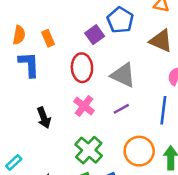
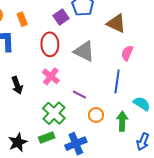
purple line: (121, 109) -> (79, 94), moved, turned 56
orange circle: (139, 151) -> (96, 115), size x0.6

